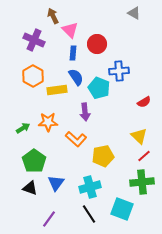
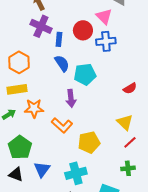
pink triangle: (70, 30) -> (104, 16), moved
purple cross: (34, 40) -> (41, 26), moved
blue cross: (119, 71) -> (106, 41), moved
cyan pentagon: (99, 88) -> (85, 74), turned -30
yellow rectangle: (57, 90) -> (17, 89), moved
green cross: (142, 182) -> (128, 168), size x0.6

